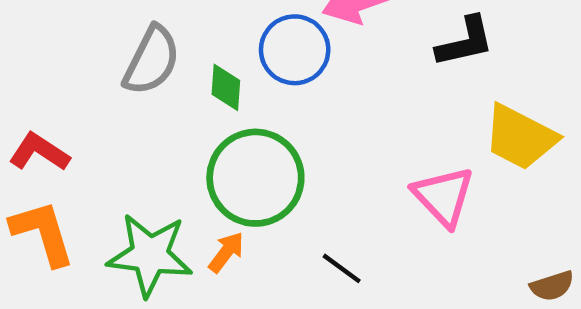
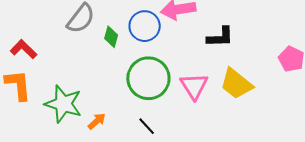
green circle: (255, 178) -> (148, 78), moved
pink triangle: (444, 196) -> (194, 86), moved
orange arrow: (226, 252) -> (97, 121), moved

